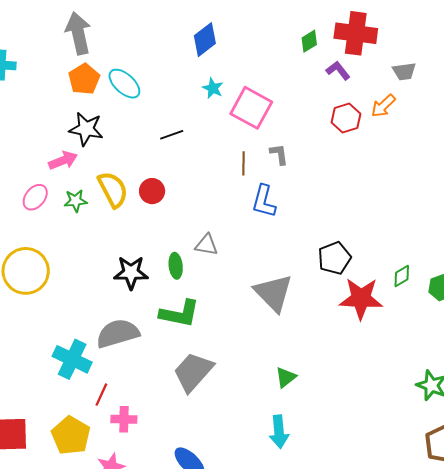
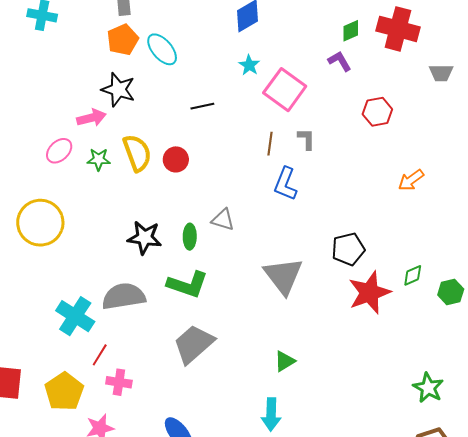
purple L-shape: (338, 70) -> (340, 61), moved
orange arrow: (383, 106) -> (411, 180), moved
red star: (361, 299) -> (369, 293), turned -30

